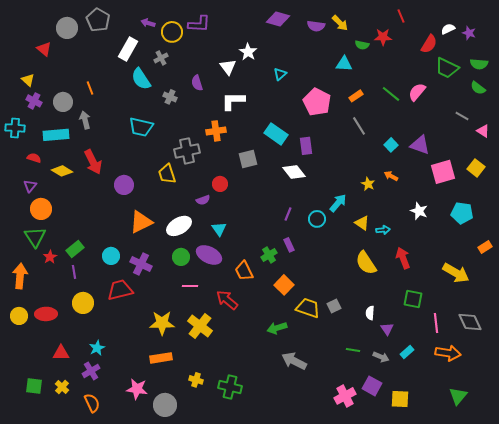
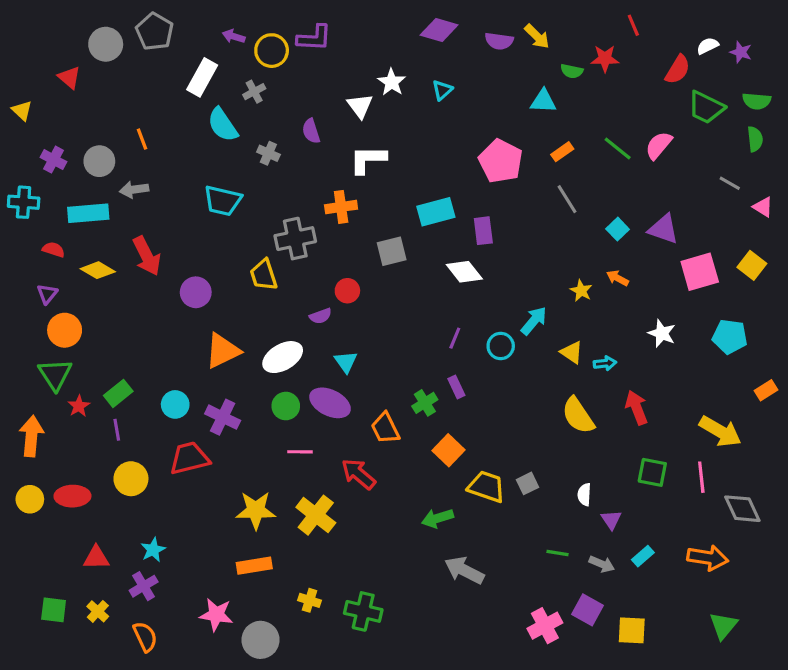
cyan triangle: (280, 74) -> (442, 90), moved
yellow triangle: (28, 80) -> (22, 111), moved
green semicircle: (478, 88) -> (755, 139), turned -133
gray arrow: (85, 120) -> (134, 190), turned -84
cyan rectangle: (276, 134) -> (436, 212), turned -50
pink line: (436, 323) -> (701, 477), moved

